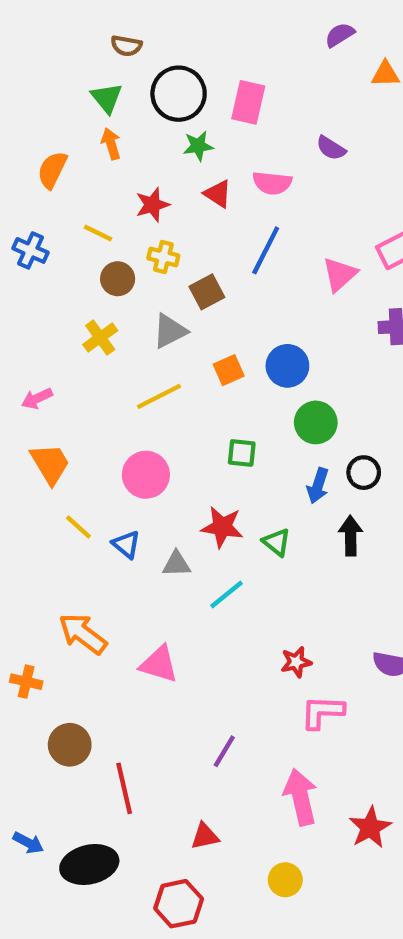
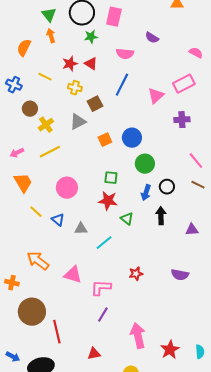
red triangle: (218, 194) -> (91, 64), moved
brown circle: (118, 279) -> (30, 109), moved
yellow line: (159, 396) -> (50, 152), moved
red star: (222, 527) -> (108, 201), moved
pink L-shape: (322, 712) -> (101, 288), moved
brown circle: (70, 745) -> (32, 312), size x1.4

